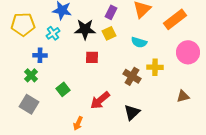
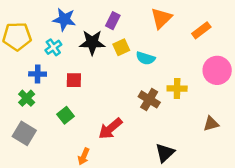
purple rectangle: (111, 12) -> (113, 21), moved
orange rectangle: (175, 19) -> (201, 30), size x0.7
cyan semicircle: (139, 42) -> (146, 58), moved
red square: (92, 57) -> (74, 80), moved
black triangle: (132, 112) -> (165, 153), moved

